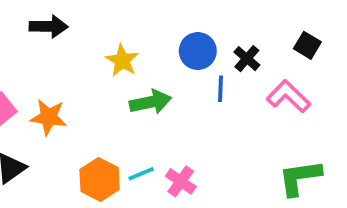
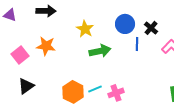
orange star: (49, 117) -> (46, 46), moved
pink cross: (181, 181) -> (116, 93), turned 35

